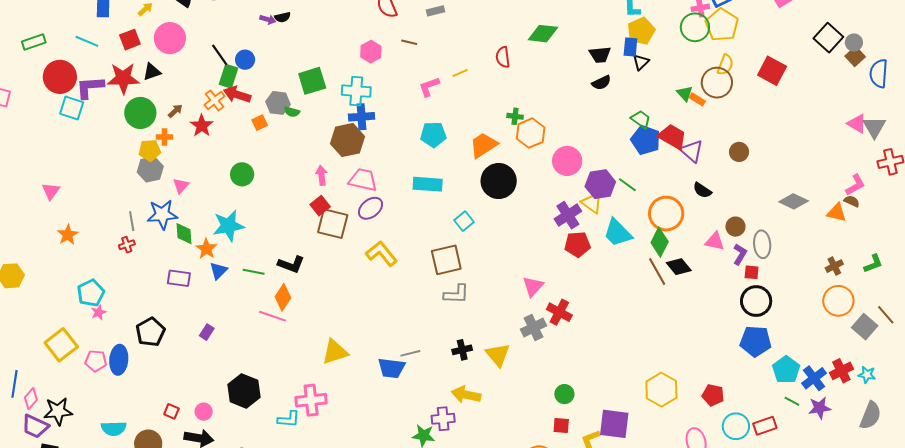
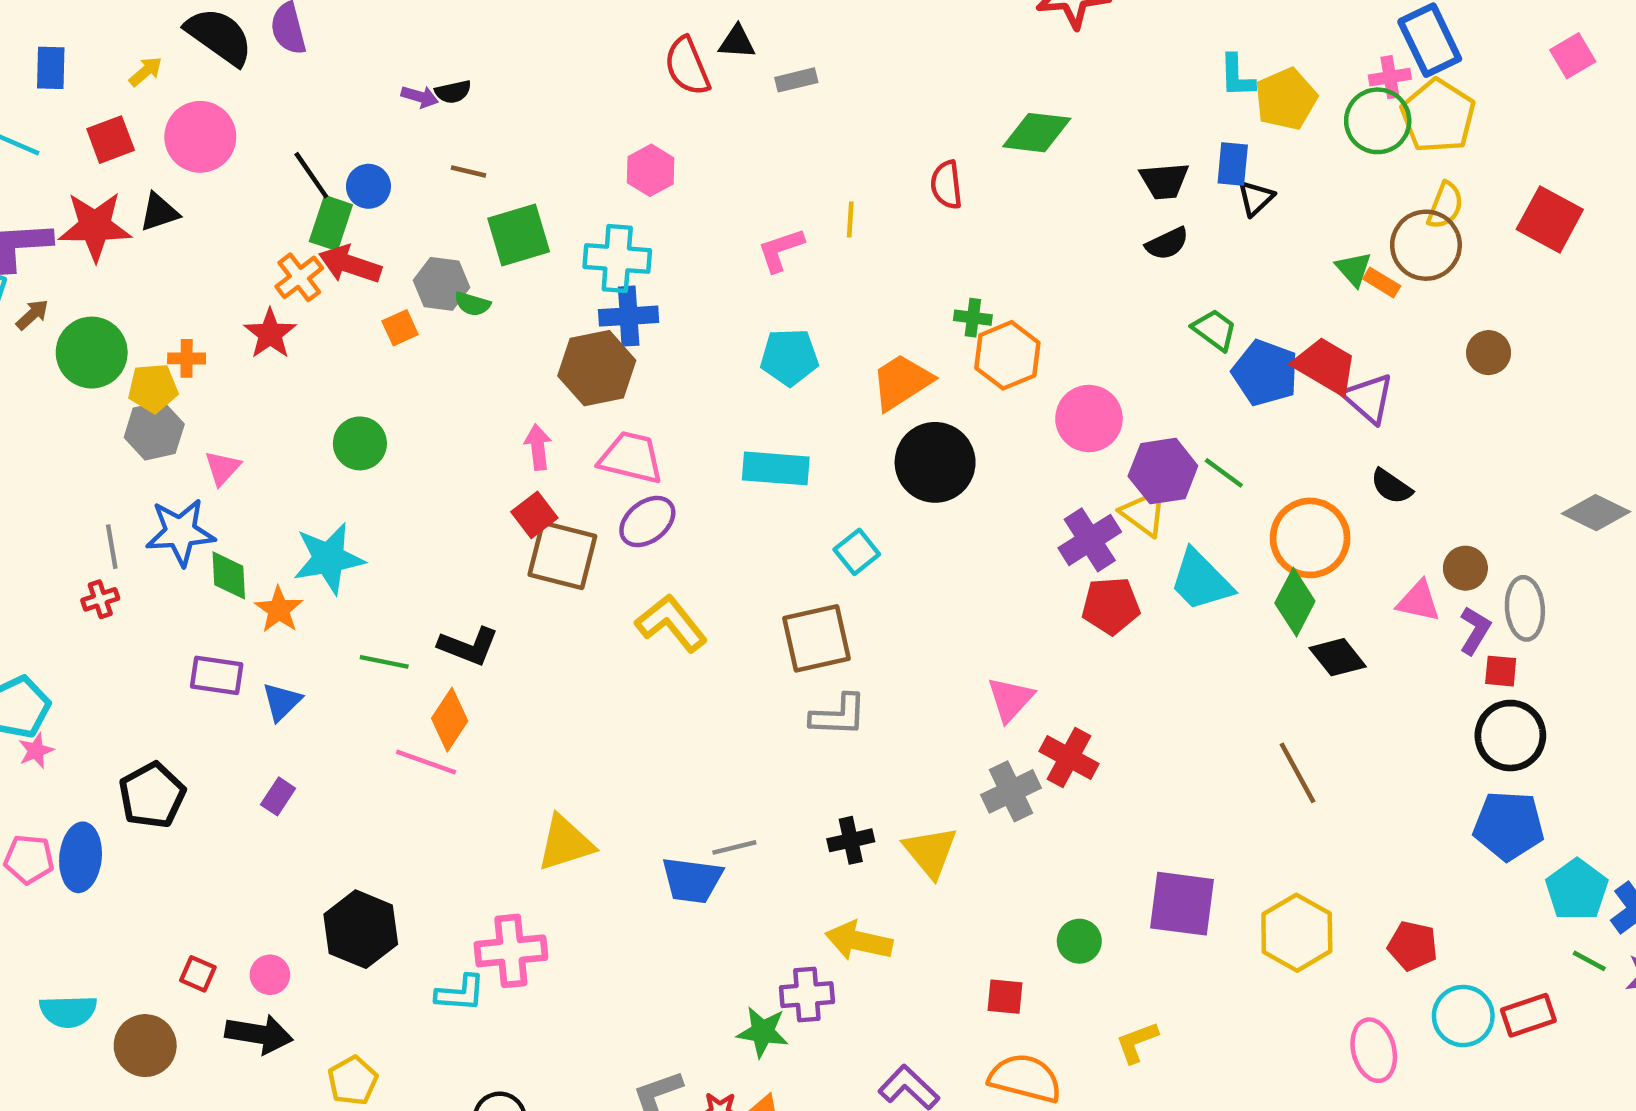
yellow pentagon: (641, 31) -> (1286, 99), moved
brown line: (409, 42) -> (468, 171), moved
yellow line: (460, 73) -> (850, 220), turned -63
brown arrow: (175, 111) -> (32, 315), moved
green circle: (140, 113) -> (92, 353), moved
green trapezoid: (641, 119) -> (1215, 330), moved
brown circle: (739, 152) -> (1489, 353), moved
blue triangle: (218, 271) -> (282, 702), moved
brown line: (657, 272) -> (1297, 773), moved
purple square: (614, 424) -> (1182, 904), moved
red square: (561, 425) -> (1005, 997), moved

